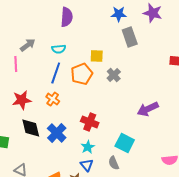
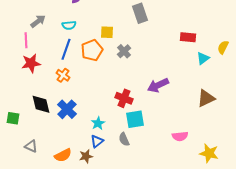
red star: (22, 100) -> (31, 63), moved
red cross: (90, 122) -> (124, 98), moved
cyan square: (125, 143) -> (135, 119), turned -36
blue triangle: (87, 165) -> (97, 141), turned 32

